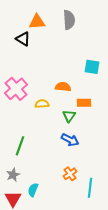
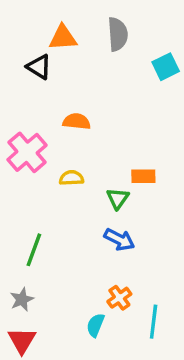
cyan square: (92, 67) -> (166, 67), moved, turned -35
orange semicircle: (63, 87) -> (77, 121), moved
cyan semicircle: (33, 190) -> (95, 325), moved

